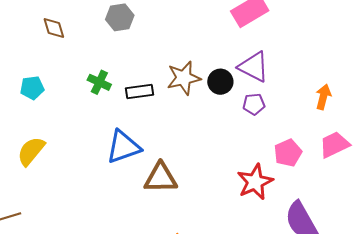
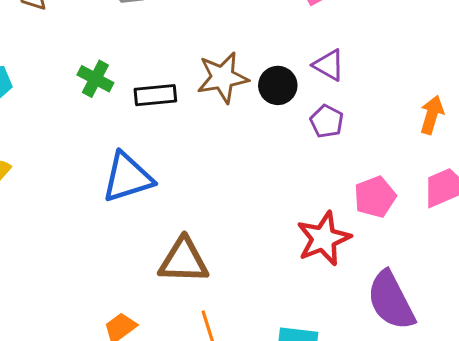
purple triangle: (254, 67) -> (329, 65), size x0.7
purple pentagon: (254, 104) -> (327, 121), turned 30
brown triangle: (161, 178) -> (184, 261), moved

